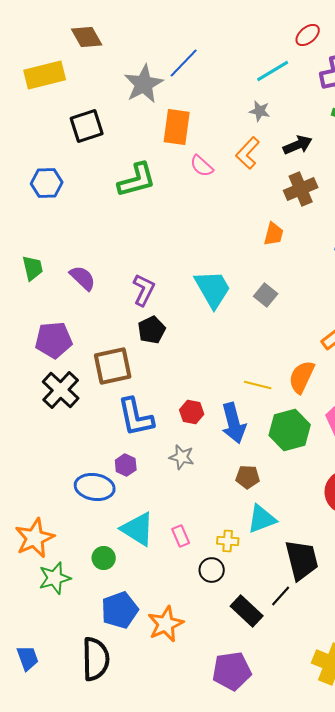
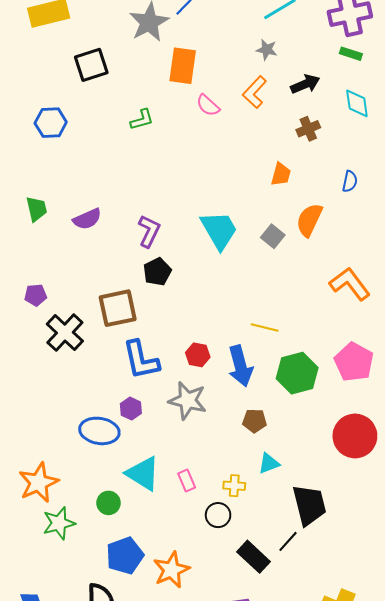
green L-shape: (137, 180) -> (142, 120), size x0.6
brown cross: (301, 189) -> (308, 129), size x0.7
purple semicircle: (83, 278) -> (87, 219), turned 112
purple pentagon: (54, 340) -> (35, 295), moved, size x0.6
orange semicircle: (302, 377) -> (309, 220), moved
gray star: (182, 457) -> (188, 400), size x1.5
cyan triangle: (262, 519) -> (269, 463), size x0.7

